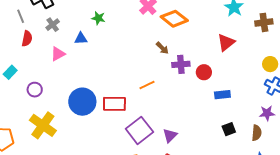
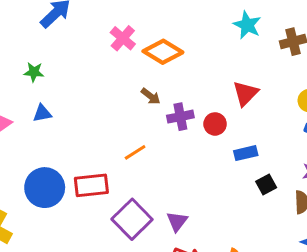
green star: (98, 18) -> (34, 72), moved
blue triangle: (81, 38) -> (42, 113), moved
red triangle: (226, 42) -> (246, 93), moved
black square: (229, 129) -> (266, 185), moved

